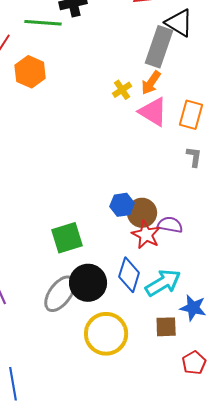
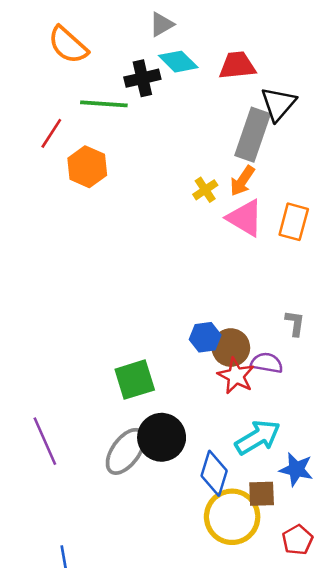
black triangle: (179, 23) -> (278, 104), turned 40
gray L-shape: (194, 157) -> (295, 323), moved
blue diamond: (129, 275) -> (214, 473), moved
yellow circle: (106, 334) -> (232, 517), moved

